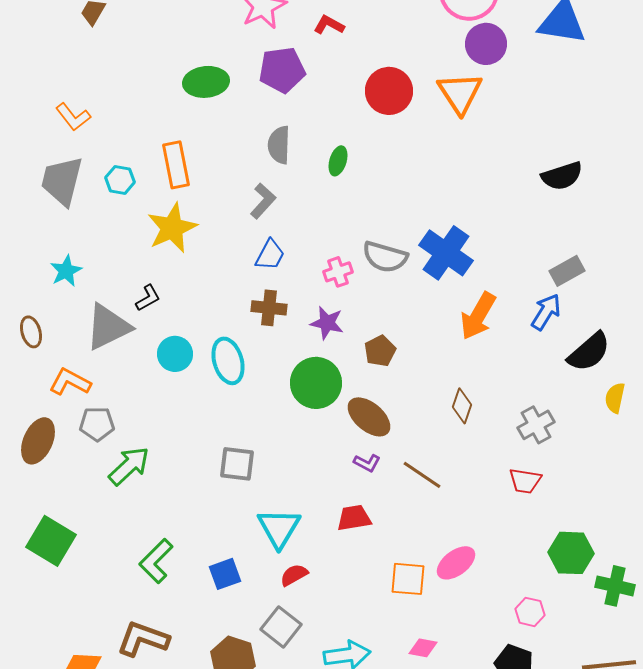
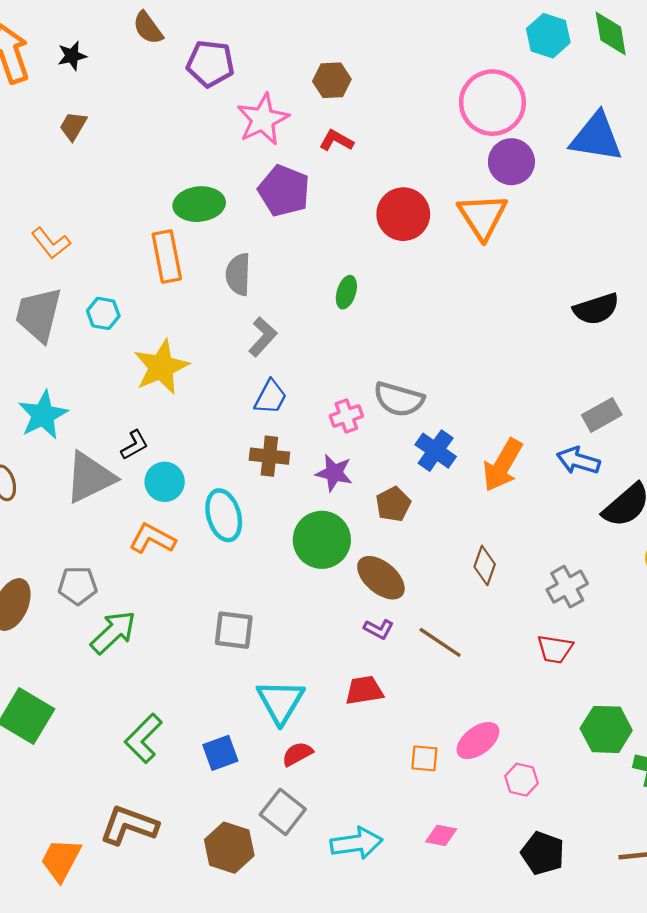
purple pentagon: (282, 70) -> (284, 191), turned 30
gray semicircle: (279, 145) -> (238, 274), moved
orange rectangle: (176, 165) -> (167, 257), moved
blue cross: (446, 253) -> (436, 451), moved, size x0.7
cyan star: (66, 271) -> (43, 415), size x1.4
blue arrow: (546, 312) -> (578, 461), turned -105
cyan circle: (175, 354) -> (165, 482), moved
orange L-shape: (70, 382) -> (152, 539), moved
orange square: (408, 579) -> (424, 758), size x0.7
pink hexagon: (530, 612) -> (521, 780), moved

